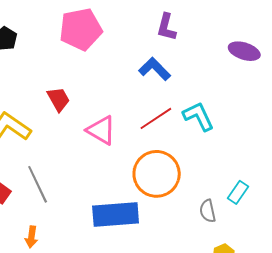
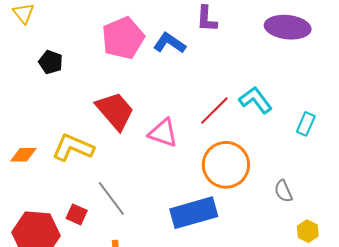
purple ellipse: (244, 51) -> (288, 27), size x1.4
blue L-shape: (155, 69) -> (170, 43), moved
red trapezoid: (58, 99) -> (115, 111), size x1.6
cyan rectangle: (238, 192) -> (306, 124), moved

